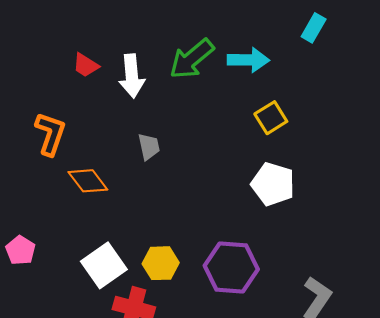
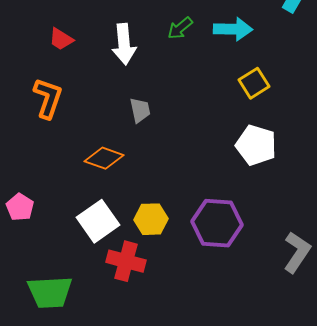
green arrow: (192, 59) -> (180, 28), size x0.6
red trapezoid: (86, 65) -> (61, 39), moved
orange diamond: (88, 181) -> (104, 158), moved, turned -33

